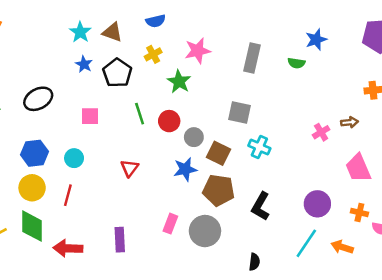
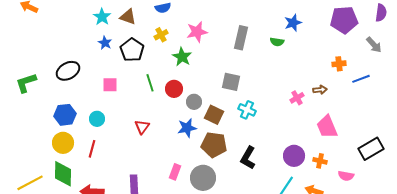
orange cross: (359, 212) -> (320, 161), moved

